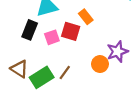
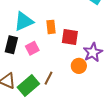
orange rectangle: (86, 17) -> (51, 27), moved, turned 40
red square: (71, 31) -> (70, 37), moved

